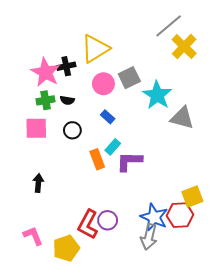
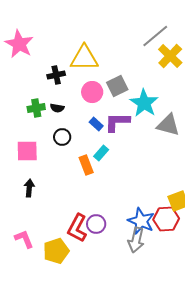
yellow triangle: (95, 49) -> (84, 58), turned 32
pink star: (46, 72) -> (19, 44), moved
pink square: (36, 128) -> (27, 151), moved
purple L-shape: (129, 161) -> (117, 122), moved

